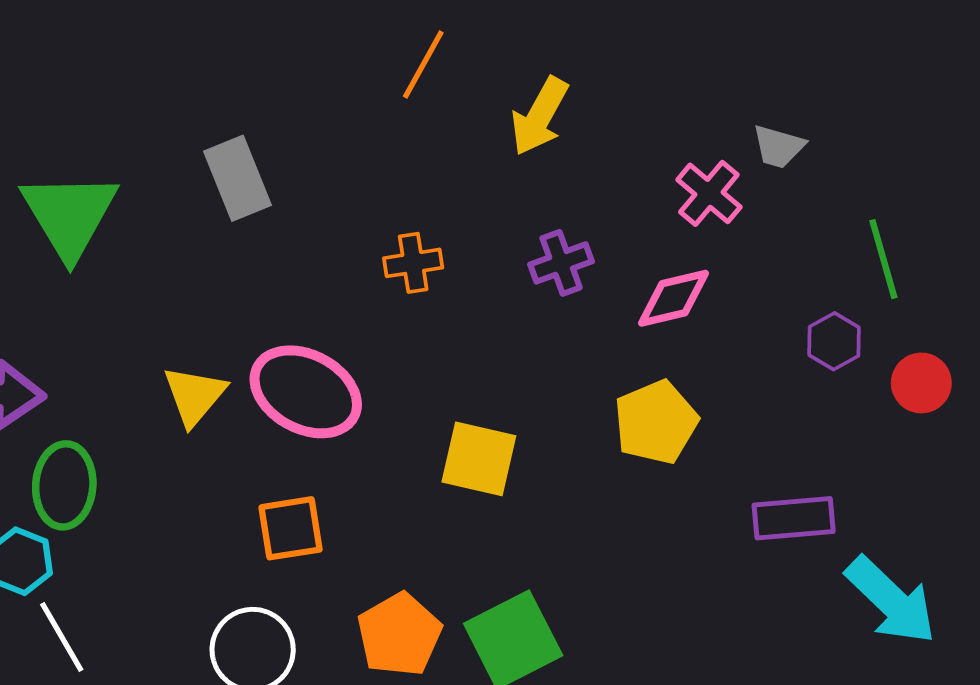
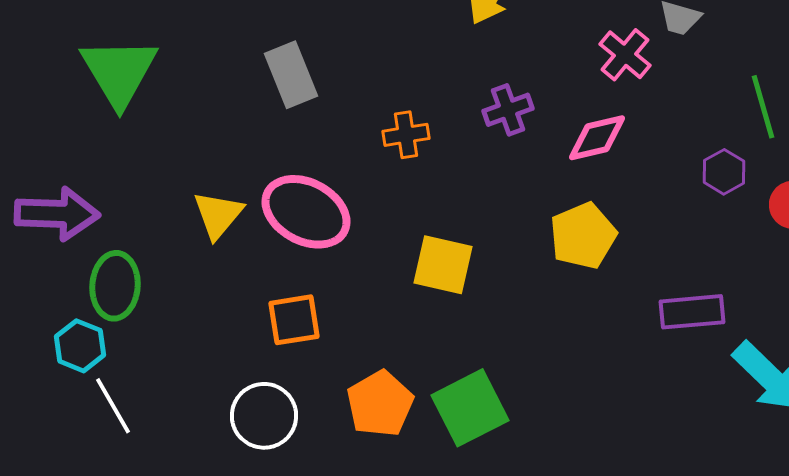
gray rectangle: (237, 178) -> (291, 75), moved
orange cross: (413, 263) -> (406, 135), moved

